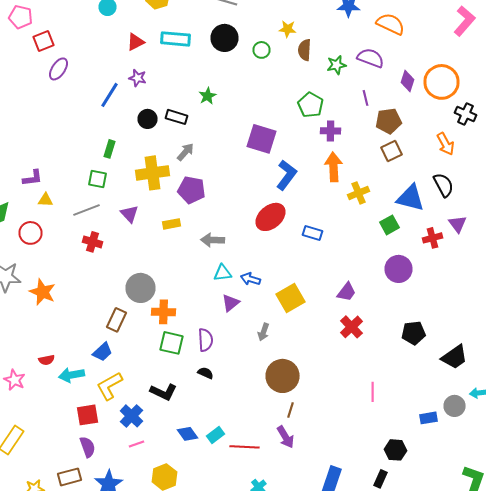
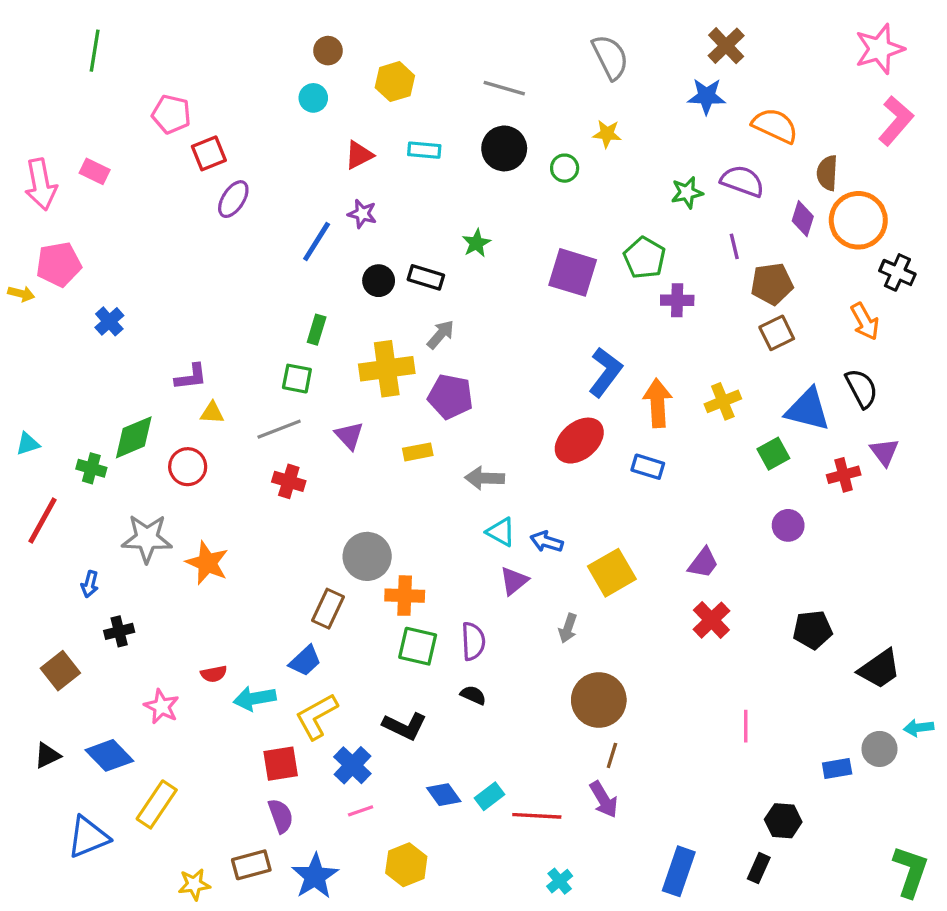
cyan rectangle: (176, 39) -> (424, 150), size x0.7
brown semicircle: (304, 50) -> (827, 173), moved
purple square: (262, 139) -> (573, 272), moved
orange arrow: (334, 167) -> (658, 403), moved
purple circle: (398, 269) -> (788, 525), size x0.7
cyan triangle: (222, 273) -> (501, 532), turned 36

